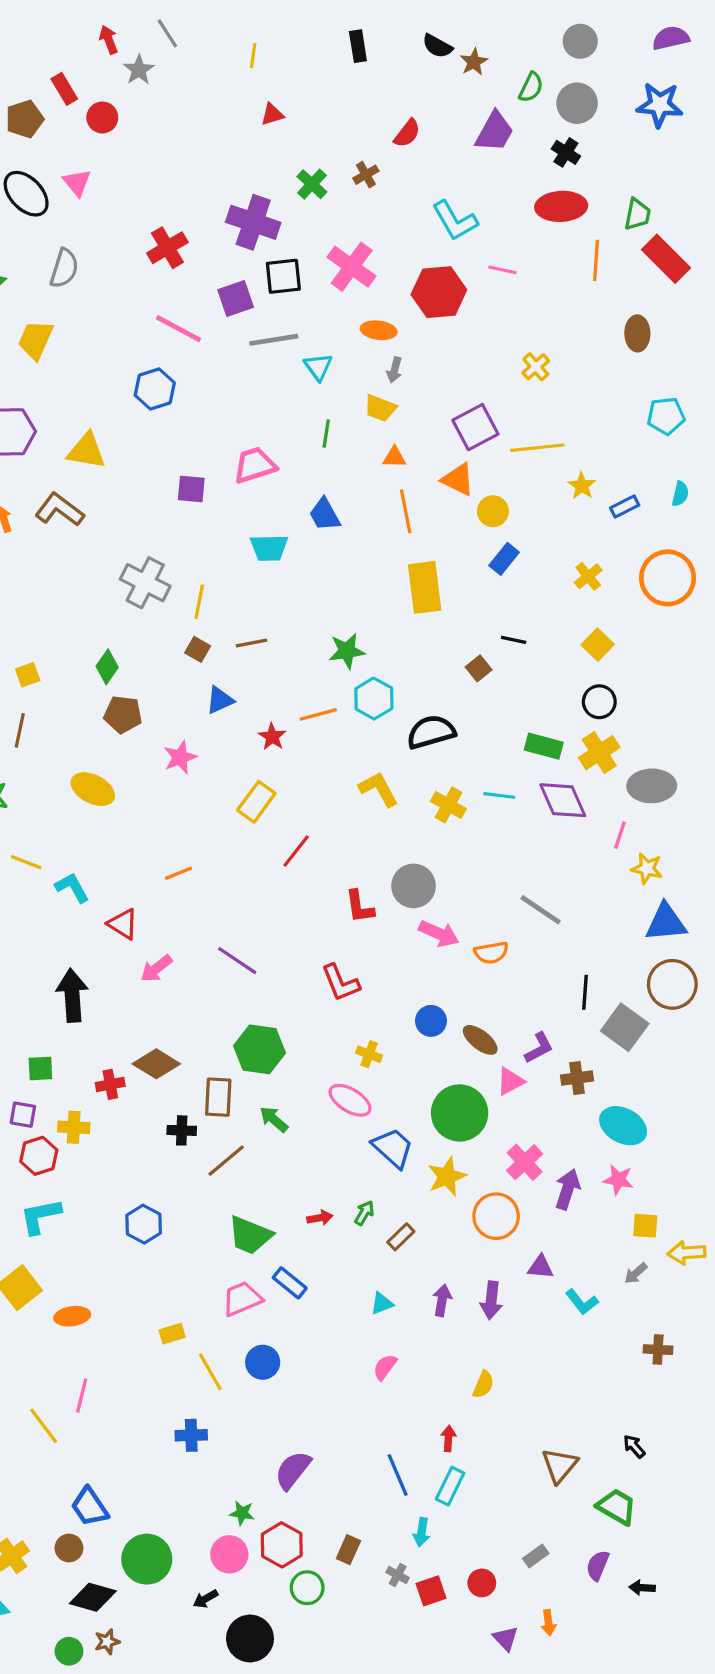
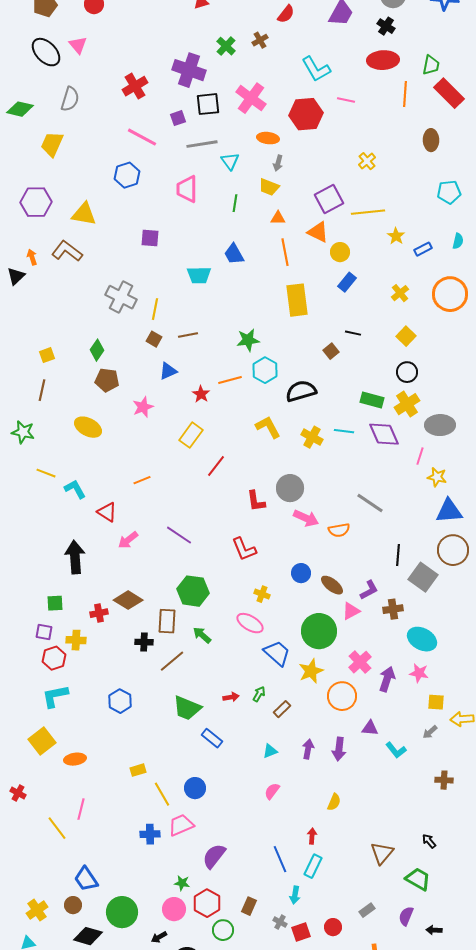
purple square: (236, 298) -> (178, 118), size x0.7
pink trapezoid: (255, 465) -> (187, 189), moved, turned -72
pink trapezoid: (242, 1299) -> (181, 825), moved

